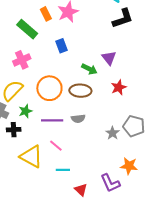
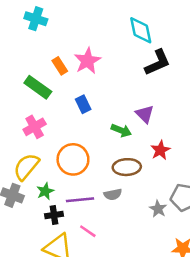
brown ellipse: (80, 91) -> (127, 167), moved
black cross: (14, 130) -> (54, 215), moved

